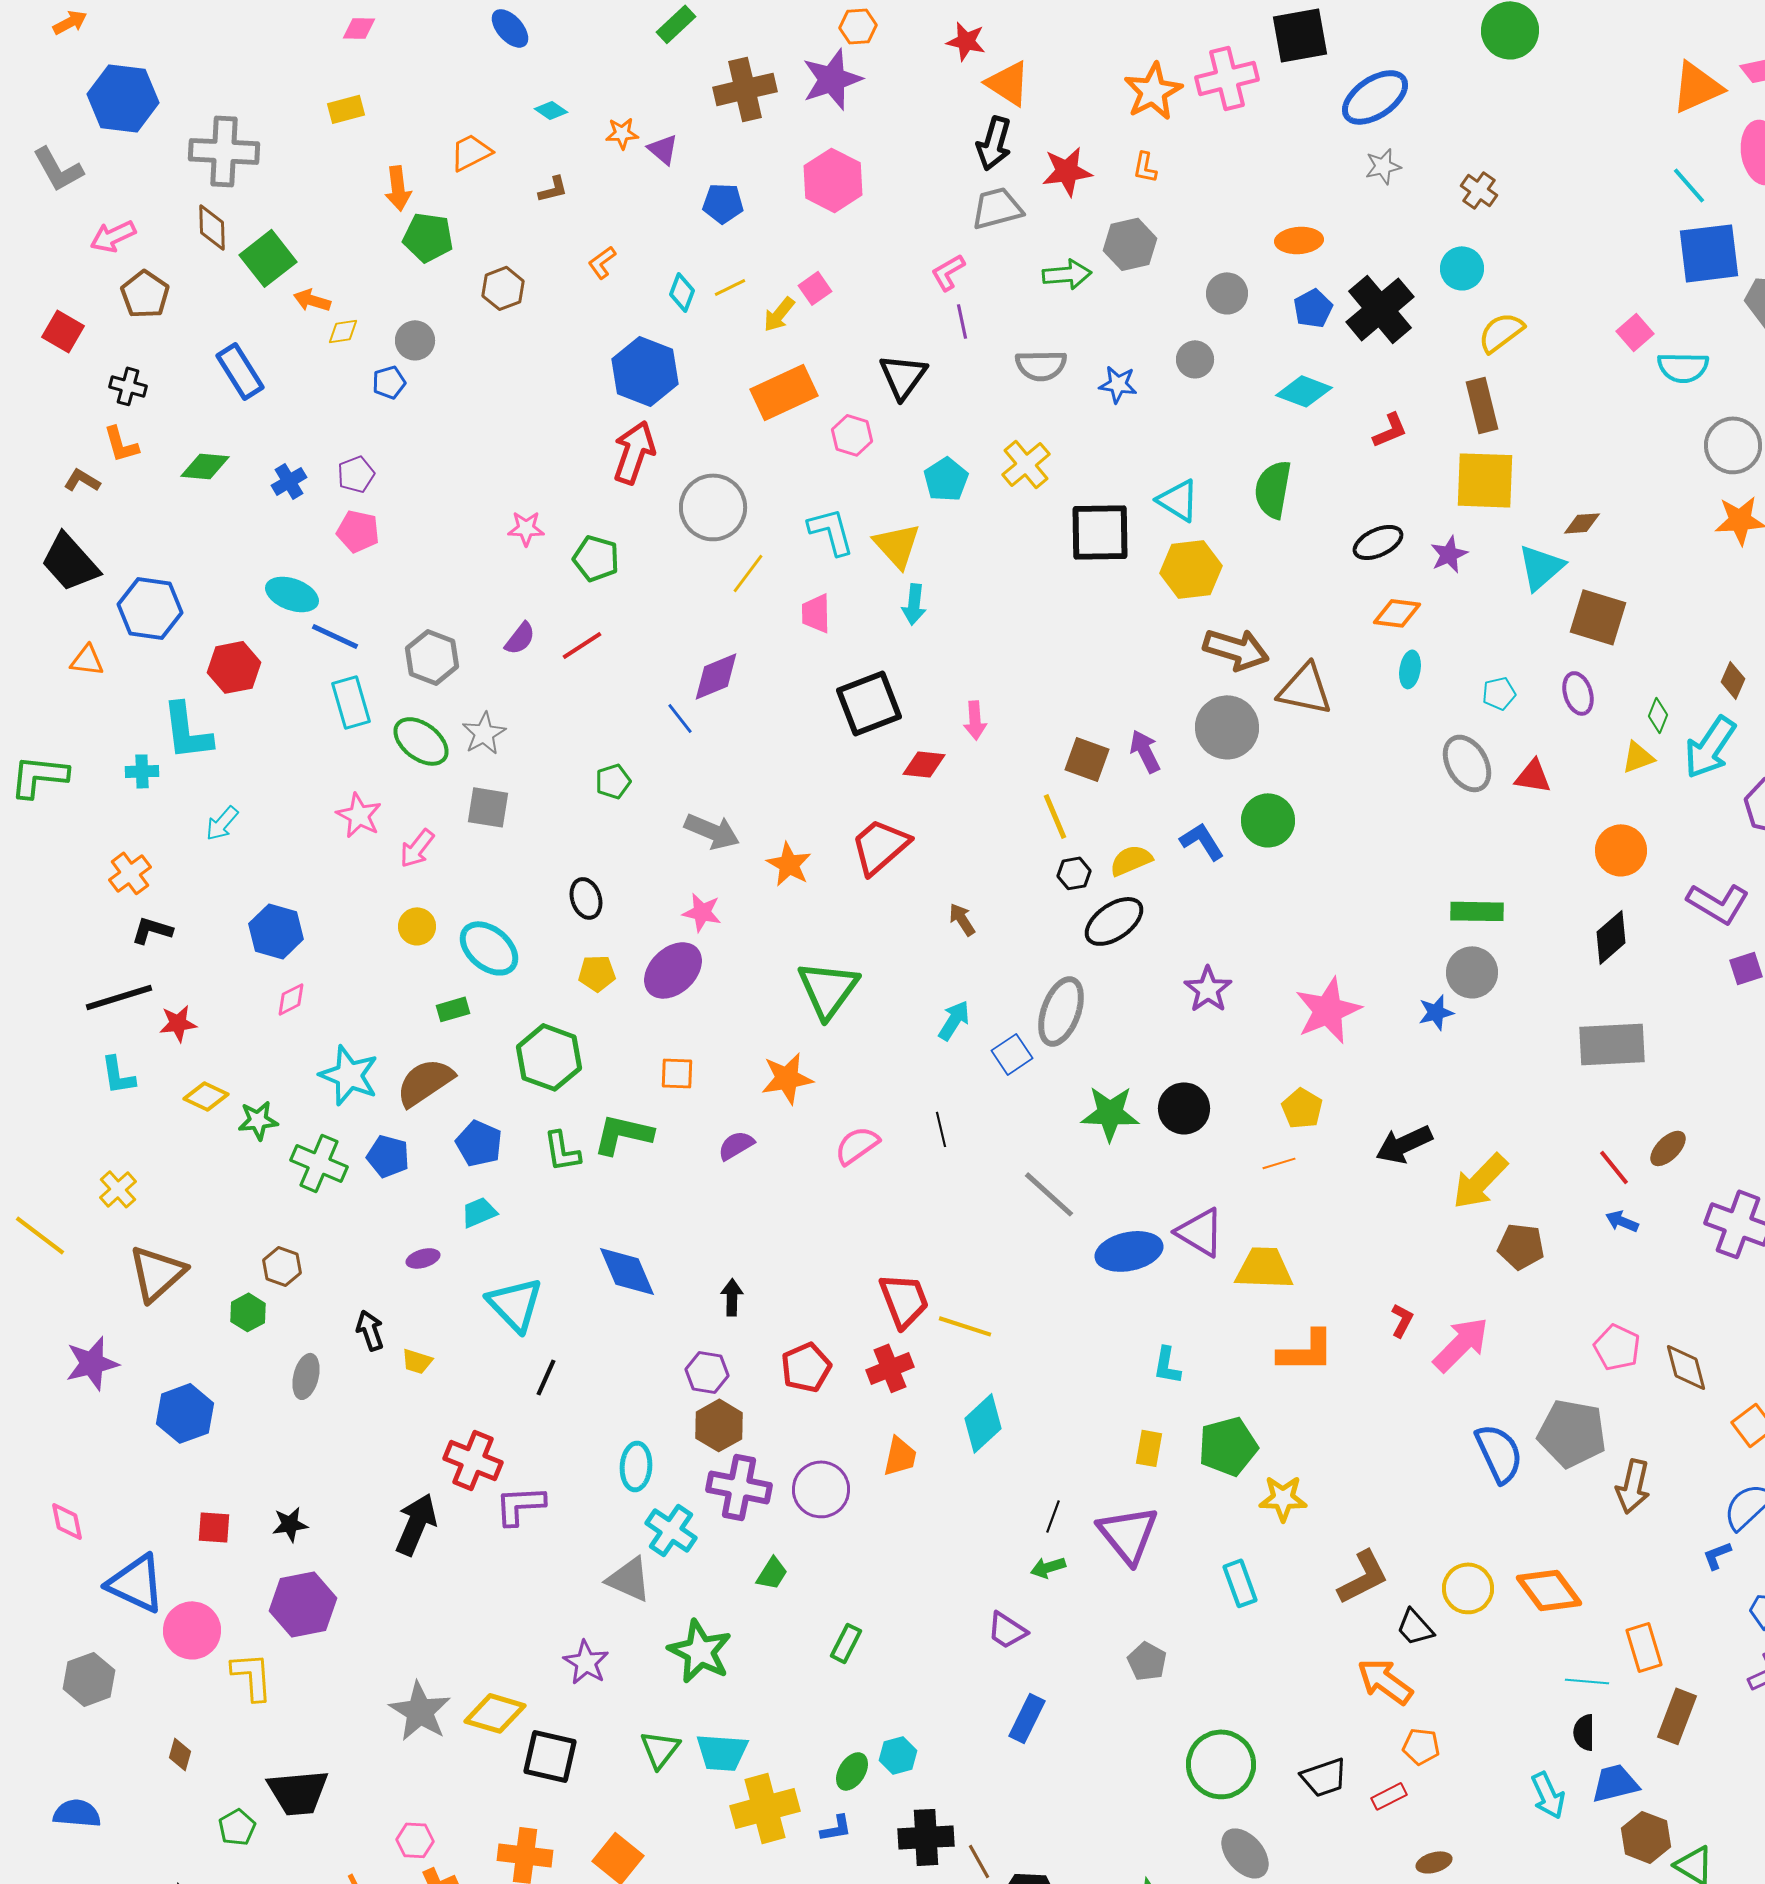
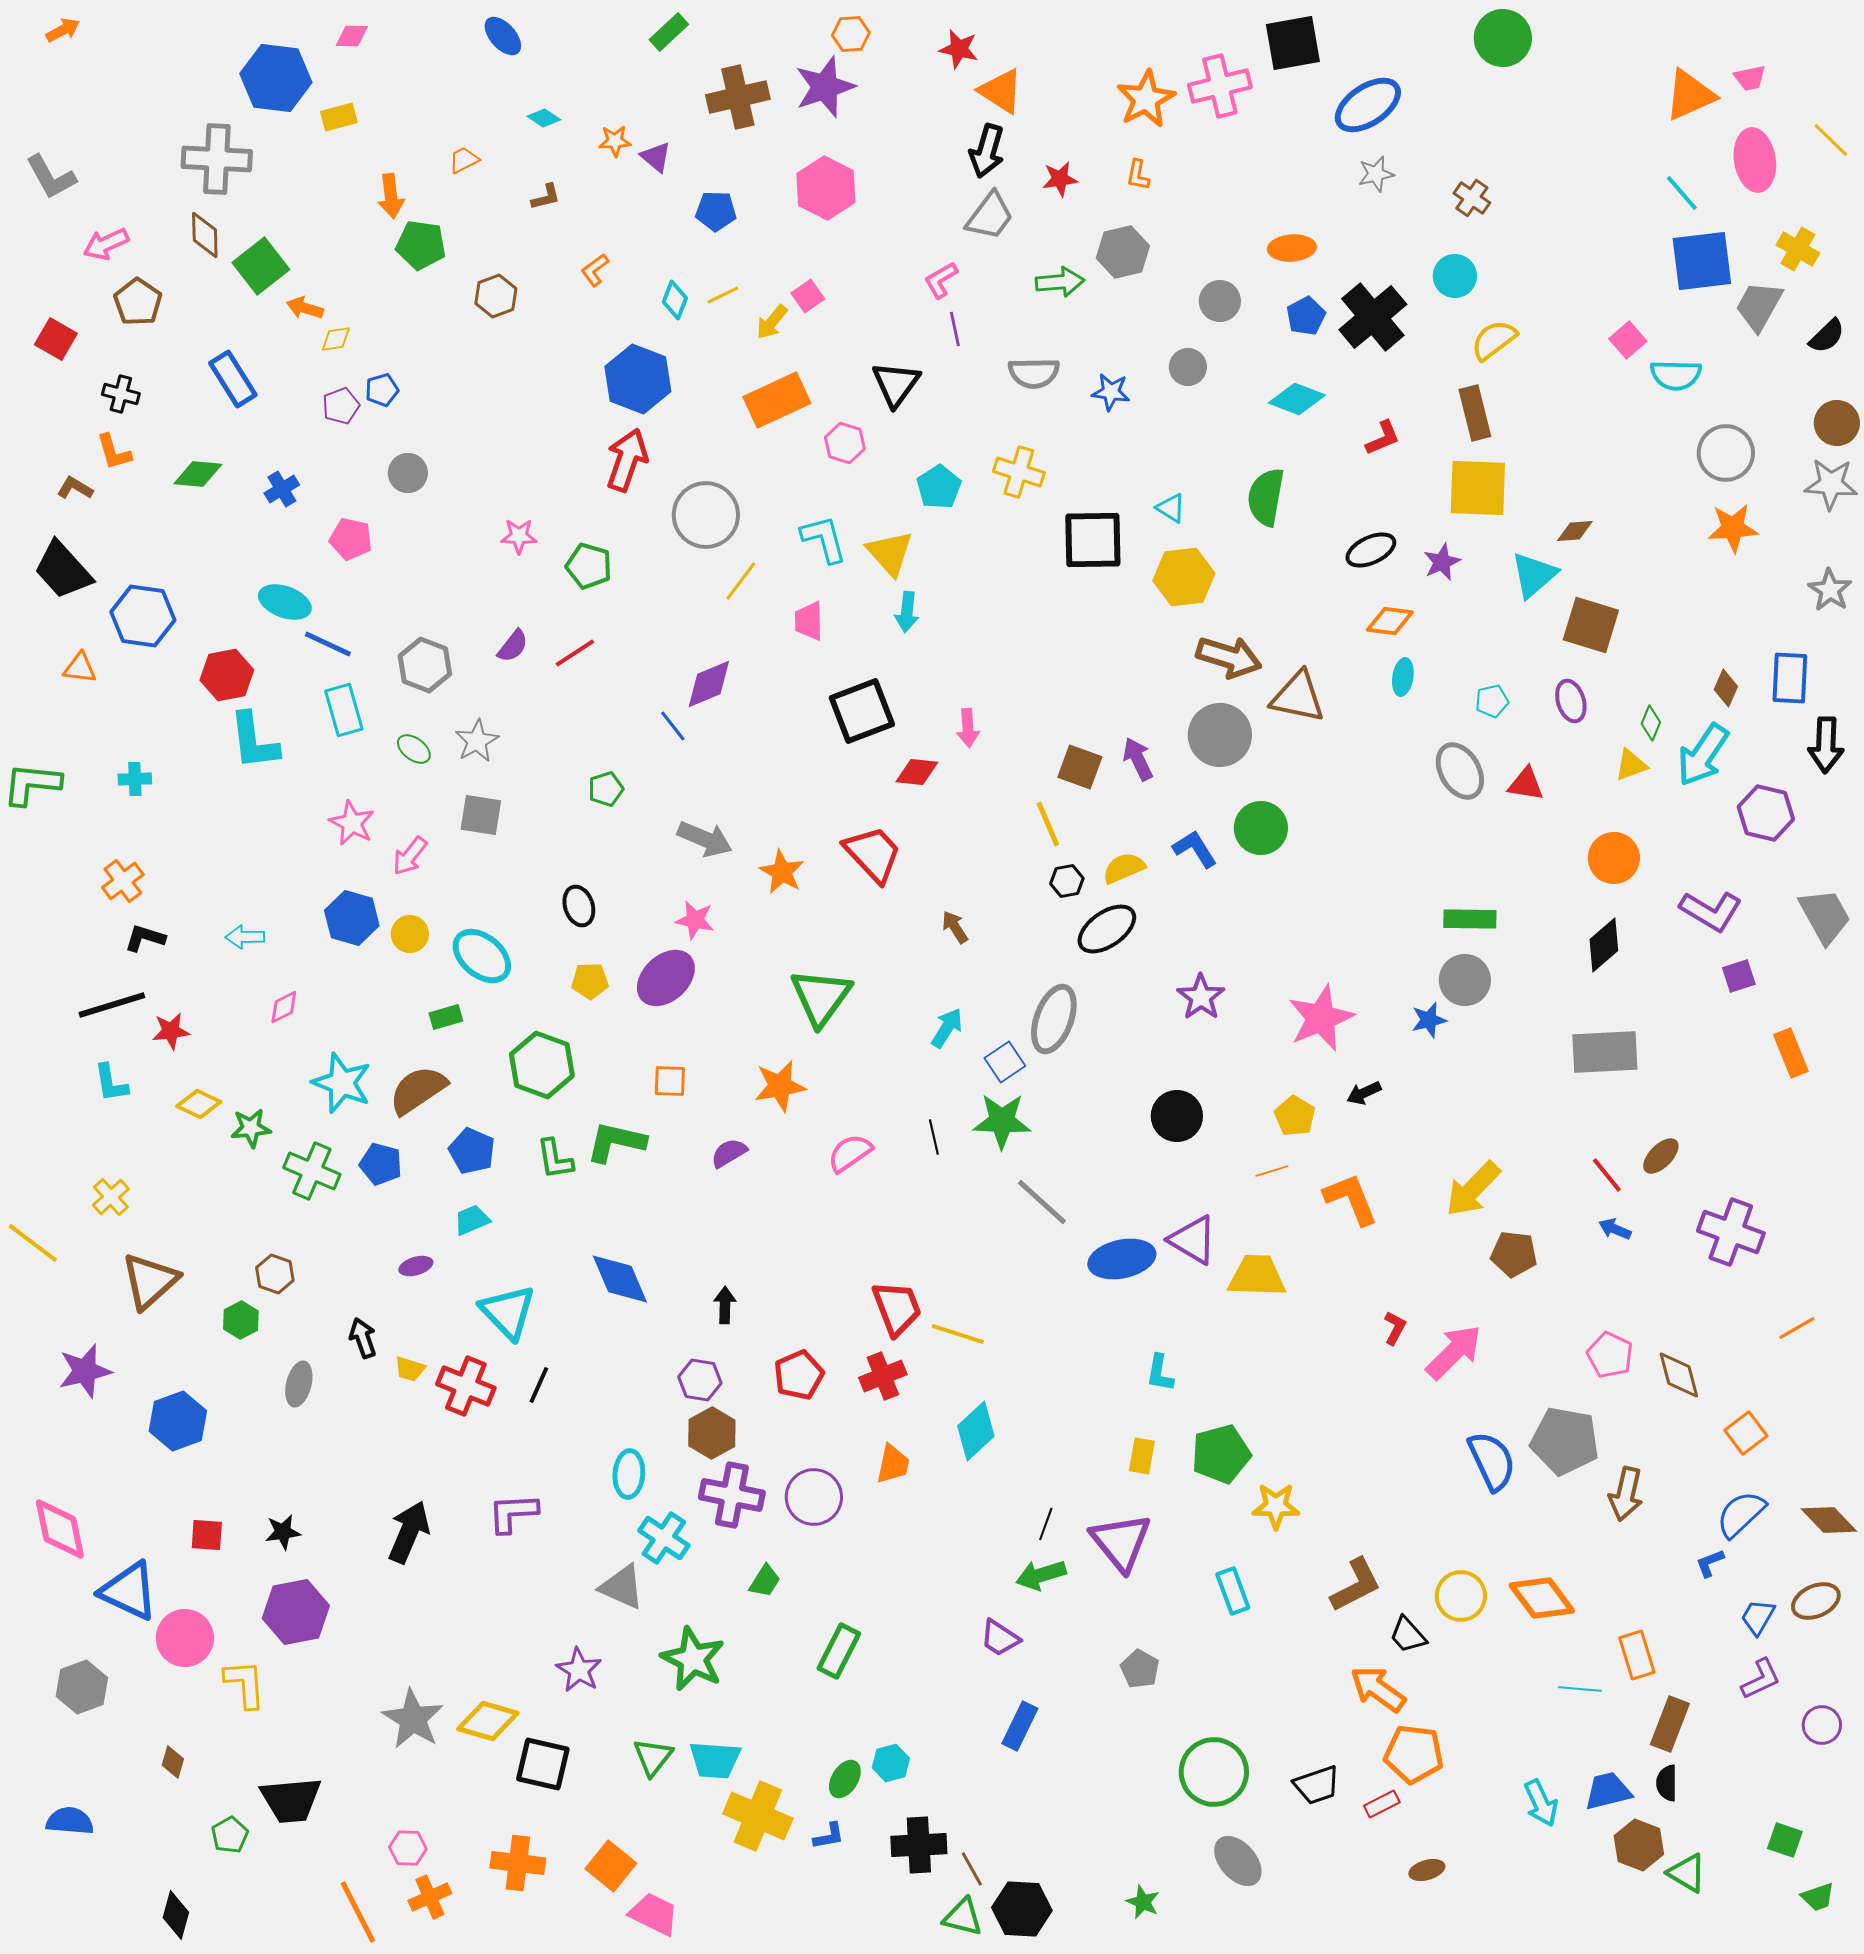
blue hexagon: (123, 98) -> (276, 78), moved
orange trapezoid: (471, 152) -> (464, 160), size x0.7
red star: (1067, 171) -> (1060, 179), size x0.7
gray trapezoid: (997, 208) -> (990, 216), turned 142
gray circle: (415, 340) -> (408, 473), moved
yellow cross: (1026, 464) -> (1019, 472), turned -33
purple pentagon: (356, 474) -> (341, 406), moved
cyan triangle: (1178, 500) -> (1171, 508), size x0.7
cyan L-shape: (187, 731) -> (254, 741), moved
green ellipse: (421, 741) -> (414, 749), size x0.6
cyan arrow: (222, 823) -> (245, 937), moved, turned 48
red trapezoid: (880, 846) -> (873, 854), turned 88
blue hexagon: (276, 931) -> (352, 918), moved
green star: (1110, 1113) -> (1002, 1121), moved
black arrow: (1404, 1144) -> (1364, 1093), moved, size x0.6
orange L-shape: (1306, 1351) -> (1351, 1199), moved, turned -112
red cross: (473, 1460) -> (466, 1386), moved
pink diamond: (67, 1521) -> (60, 1529), size x1.6
green arrow: (1048, 1567) -> (1041, 1575), size x1.4
green rectangle: (846, 1643) -> (839, 1651), size x1.4
black semicircle: (1584, 1732) -> (1667, 1783), moved
orange pentagon: (1421, 1746) -> (1414, 1754), size x1.6
yellow cross: (765, 1808) -> (758, 1816), turned 38

